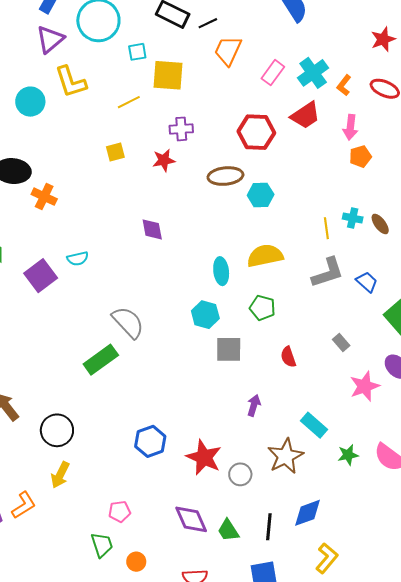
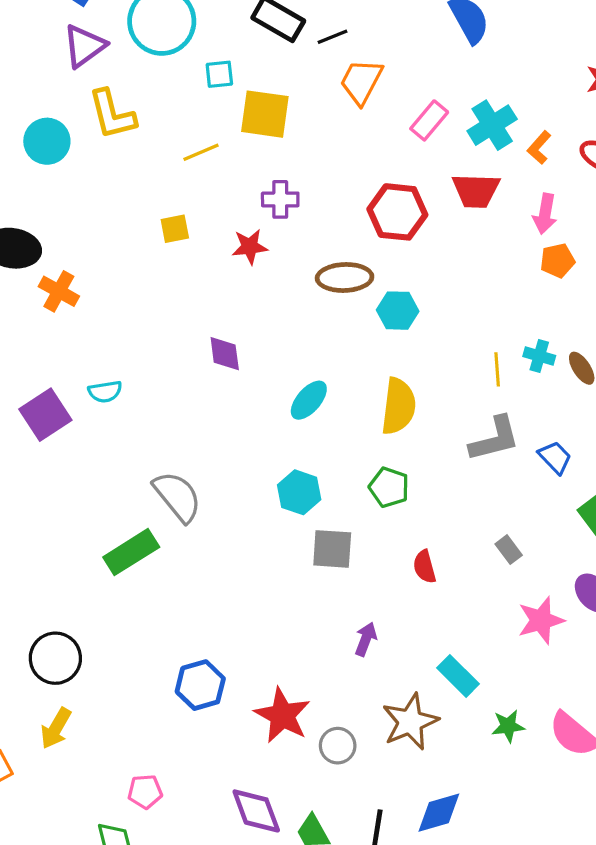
red trapezoid: (305, 115) -> (476, 191), turned 32
yellow semicircle: (265, 256) -> (398, 406), turned 105
cyan ellipse: (221, 271) -> (309, 400), moved, turned 44

